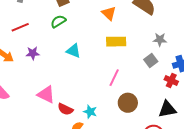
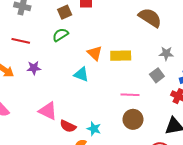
orange triangle: (109, 13) -> (95, 53), moved
red line: (20, 27) -> (21, 41), turned 36
cyan triangle: (73, 51) -> (81, 74), moved
pink line: (114, 78) -> (130, 95), moved, turned 66

